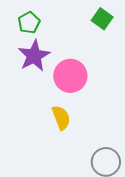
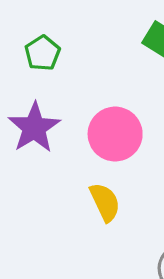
purple star: (34, 56) -> (34, 128), moved

